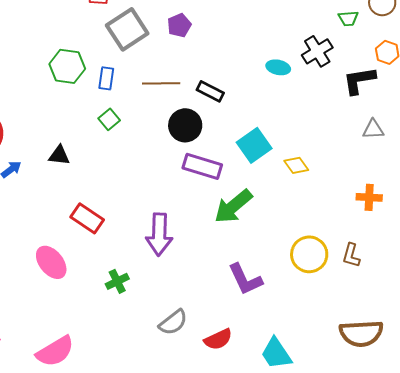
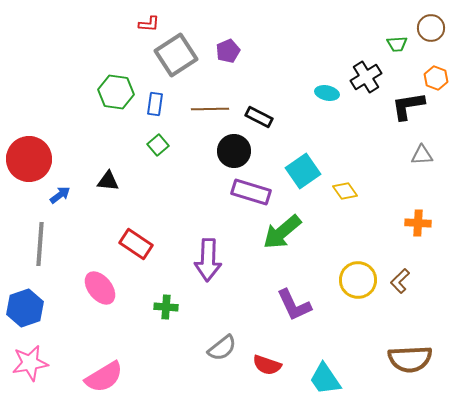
brown L-shape: (351, 255) -> (400, 281), turned 30
green cross: (117, 281) -> (166, 307), turned 30
red semicircle: (218, 339) -> (267, 365), turned 44

